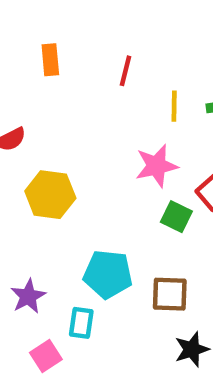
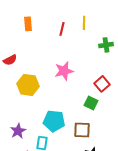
yellow line: (174, 106) -> (84, 23), moved
pink star: (156, 166) -> (64, 71), moved
green square: (176, 217) -> (91, 103), moved

